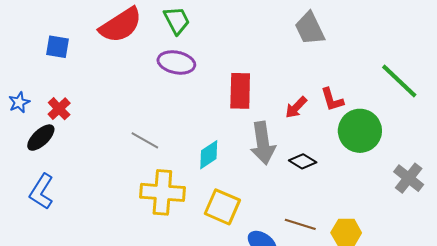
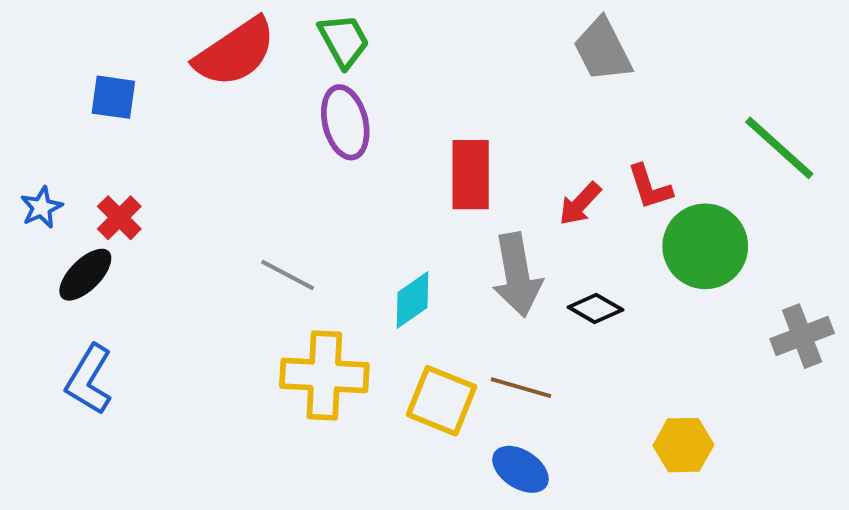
purple ellipse: (176, 62) -> (345, 122), turned 66
gray cross: (409, 178) -> (802, 336), turned 32
brown line: (300, 224) -> (521, 388), moved

